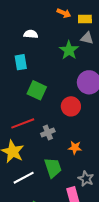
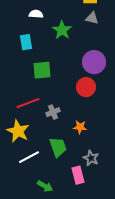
green star: (69, 50) -> (62, 30), moved
green square: (37, 90) -> (42, 70), turned -30
red circle: (71, 106) -> (86, 87), moved

